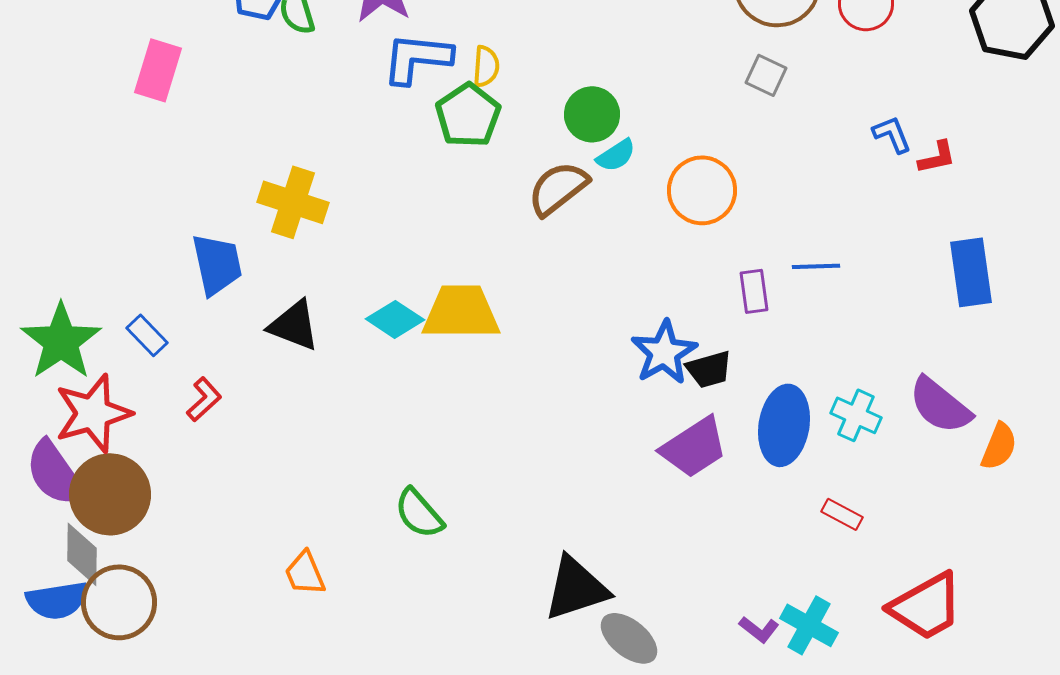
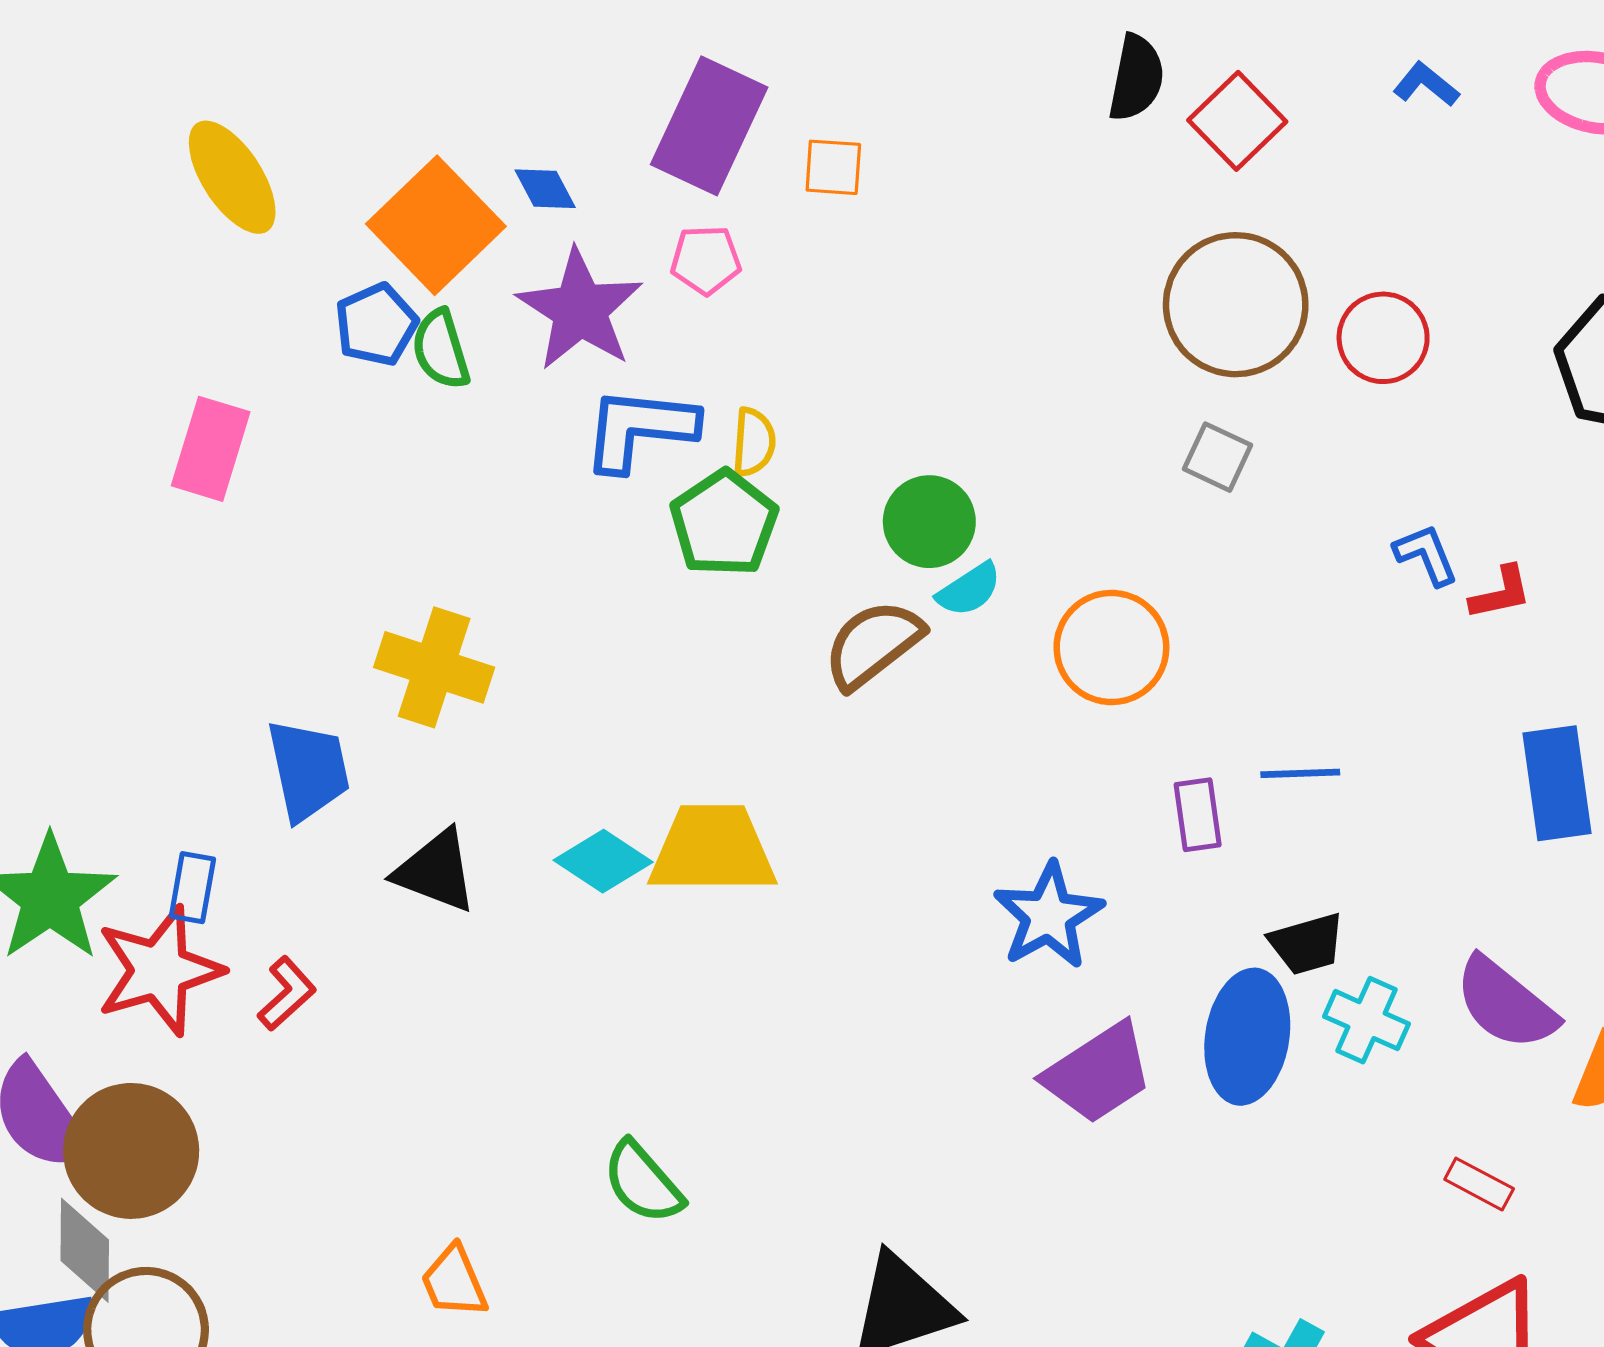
blue rectangle: (147, 335) -> (192, 888), turned 54
black trapezoid: (709, 369) -> (1307, 944), moved
red star: (93, 413) -> (159, 970), moved
red rectangle: (842, 514) -> (1479, 1184), moved

